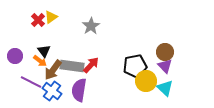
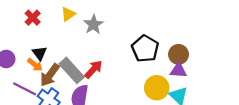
yellow triangle: (51, 17) -> (68, 14), moved
gray rectangle: (72, 66) -> (72, 70), turned 40
black pentagon: (135, 66) -> (145, 49), moved, turned -30
purple triangle: (165, 66) -> (178, 70), turned -42

